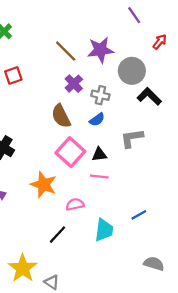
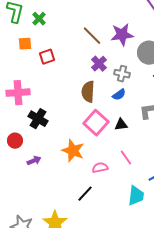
brown semicircle: (61, 116) -> (88, 92), turned 30
pink line: (99, 177) -> (126, 158), moved, turned 49
cyan trapezoid: (104, 230) -> (136, 196), moved

